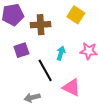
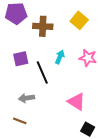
purple square: (21, 50) -> (21, 59), moved
pink triangle: (71, 87) -> (76, 102), moved

